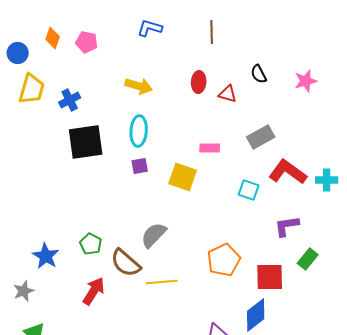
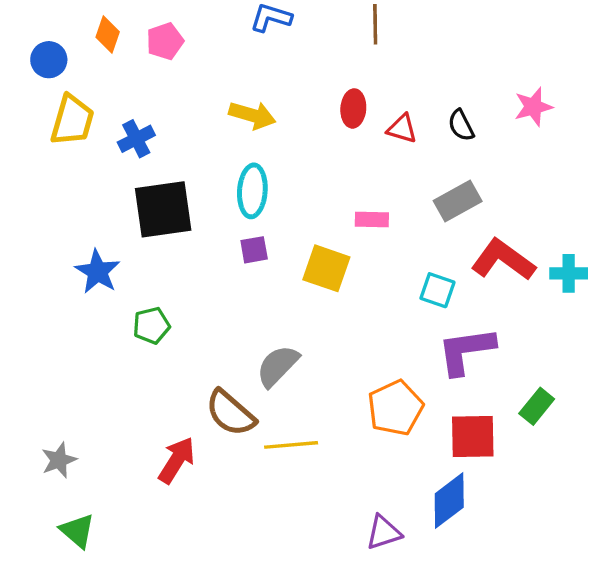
pink pentagon: (87, 42) -> (165, 41), turned -30
black semicircle: (259, 74) -> (461, 125), moved
purple L-shape: (287, 226) -> (466, 351), moved, size x1.4
green pentagon: (91, 244) -> (151, 326), moved, turned 30
blue star: (46, 256) -> (98, 272), moved

